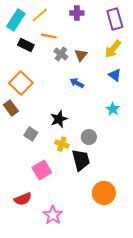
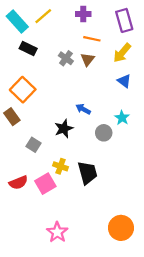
cyan rectangle: (16, 20) -> (17, 22), turned -75
orange line: (49, 36) -> (92, 39), moved
blue arrow: (77, 83) -> (83, 109), moved
gray circle: (89, 137) -> (104, 133), moved
yellow cross: (62, 144) -> (60, 166), moved
orange circle: (104, 193) -> (121, 228), moved
red semicircle: (23, 199) -> (18, 183), moved

